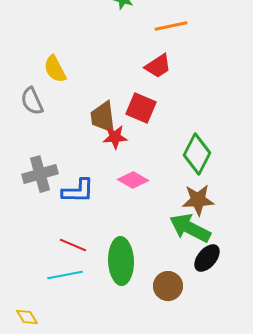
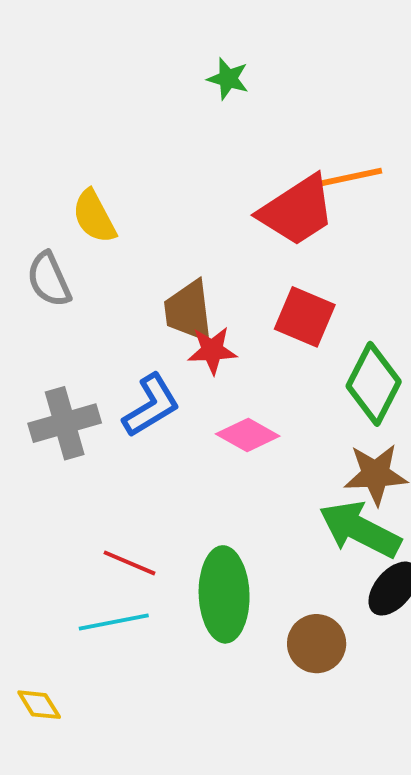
orange line: (171, 26) -> (350, 177), moved
red trapezoid: (158, 66) -> (297, 211), size x1.5
red square: (141, 108) -> (305, 317), moved
blue L-shape: (78, 191) -> (151, 405), moved, turned -32

